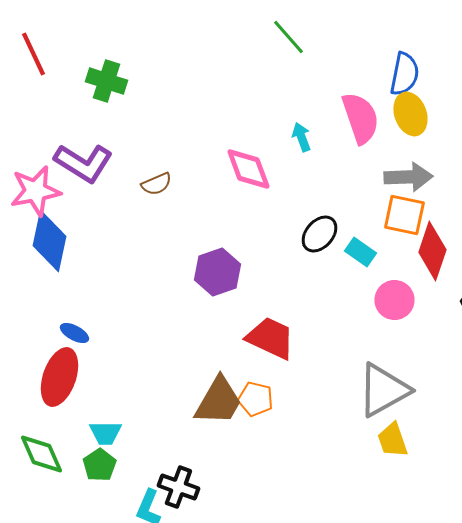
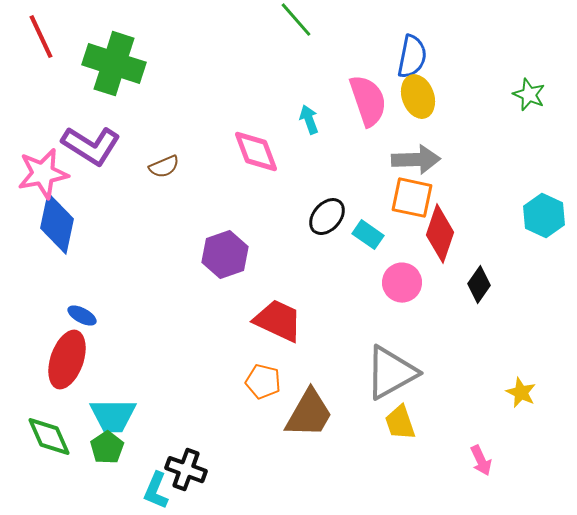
green cross: (106, 81) -> (114, 64), size x1.5
brown trapezoid: (218, 401) -> (309, 414), moved
cyan trapezoid: (105, 433) -> (113, 416), size x1.4

